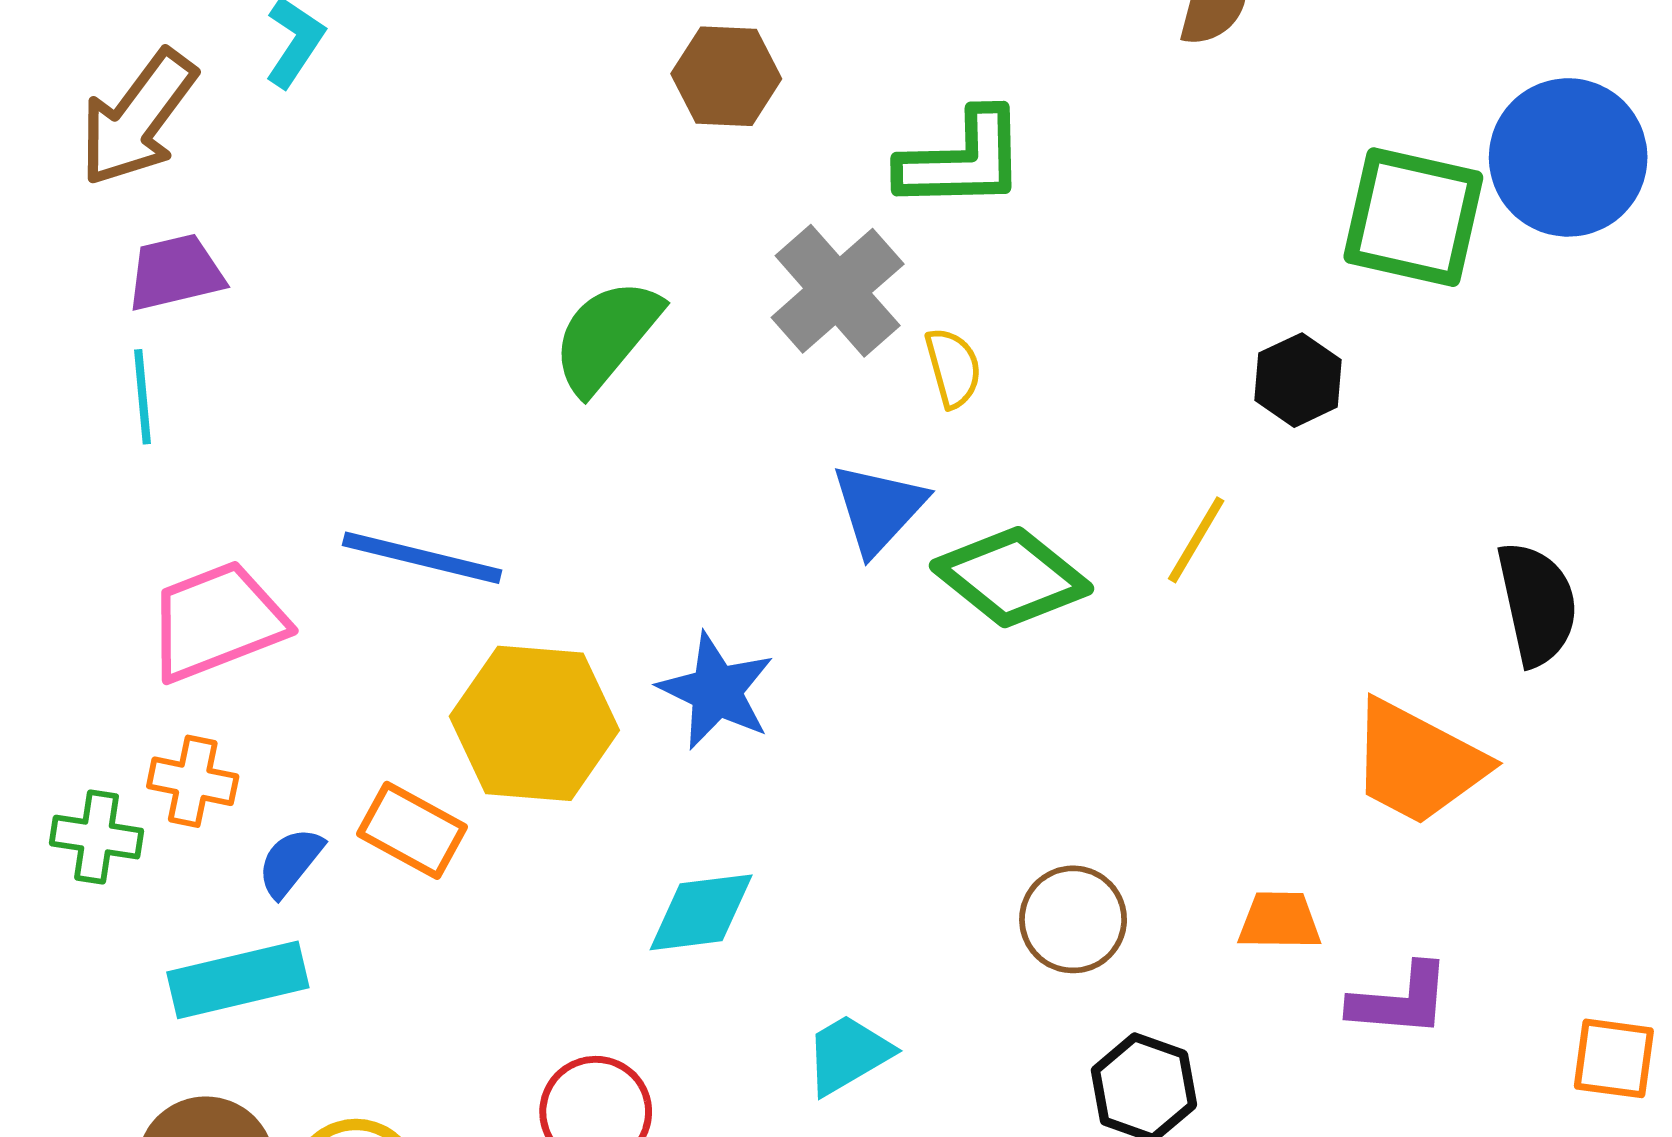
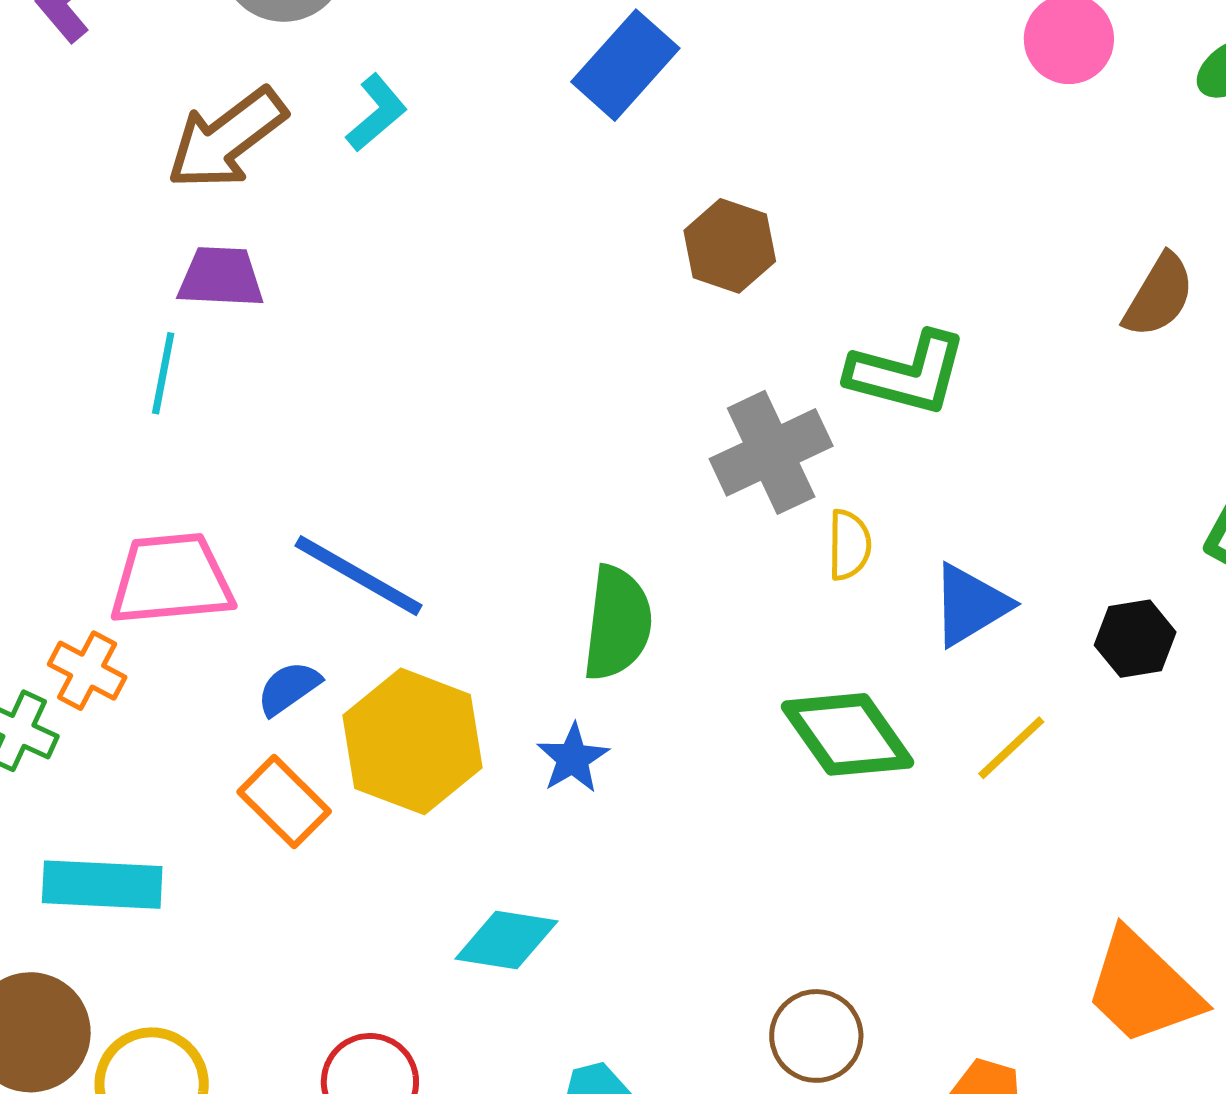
green semicircle: (607, 336) -> (617, 623), moved, turned 131
blue triangle: (879, 508) -> (970, 605), moved
blue star: (716, 691) -> (573, 758), size x0.7
orange cross: (193, 781) -> (87, 671), moved
blue semicircle: (290, 862) -> (289, 688), moved

